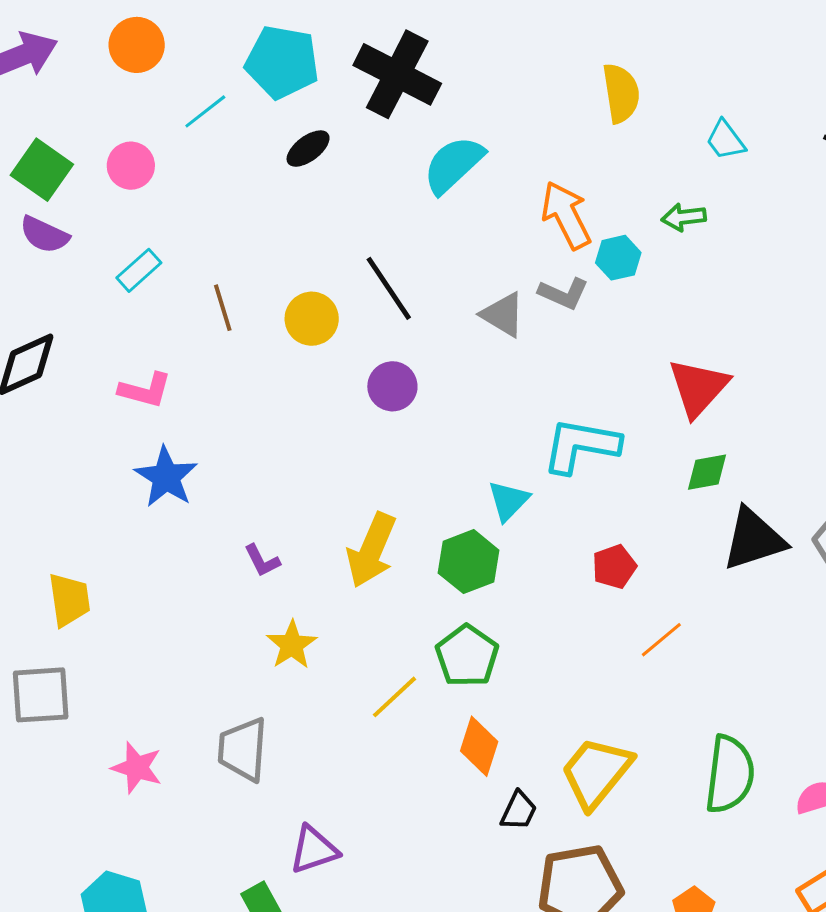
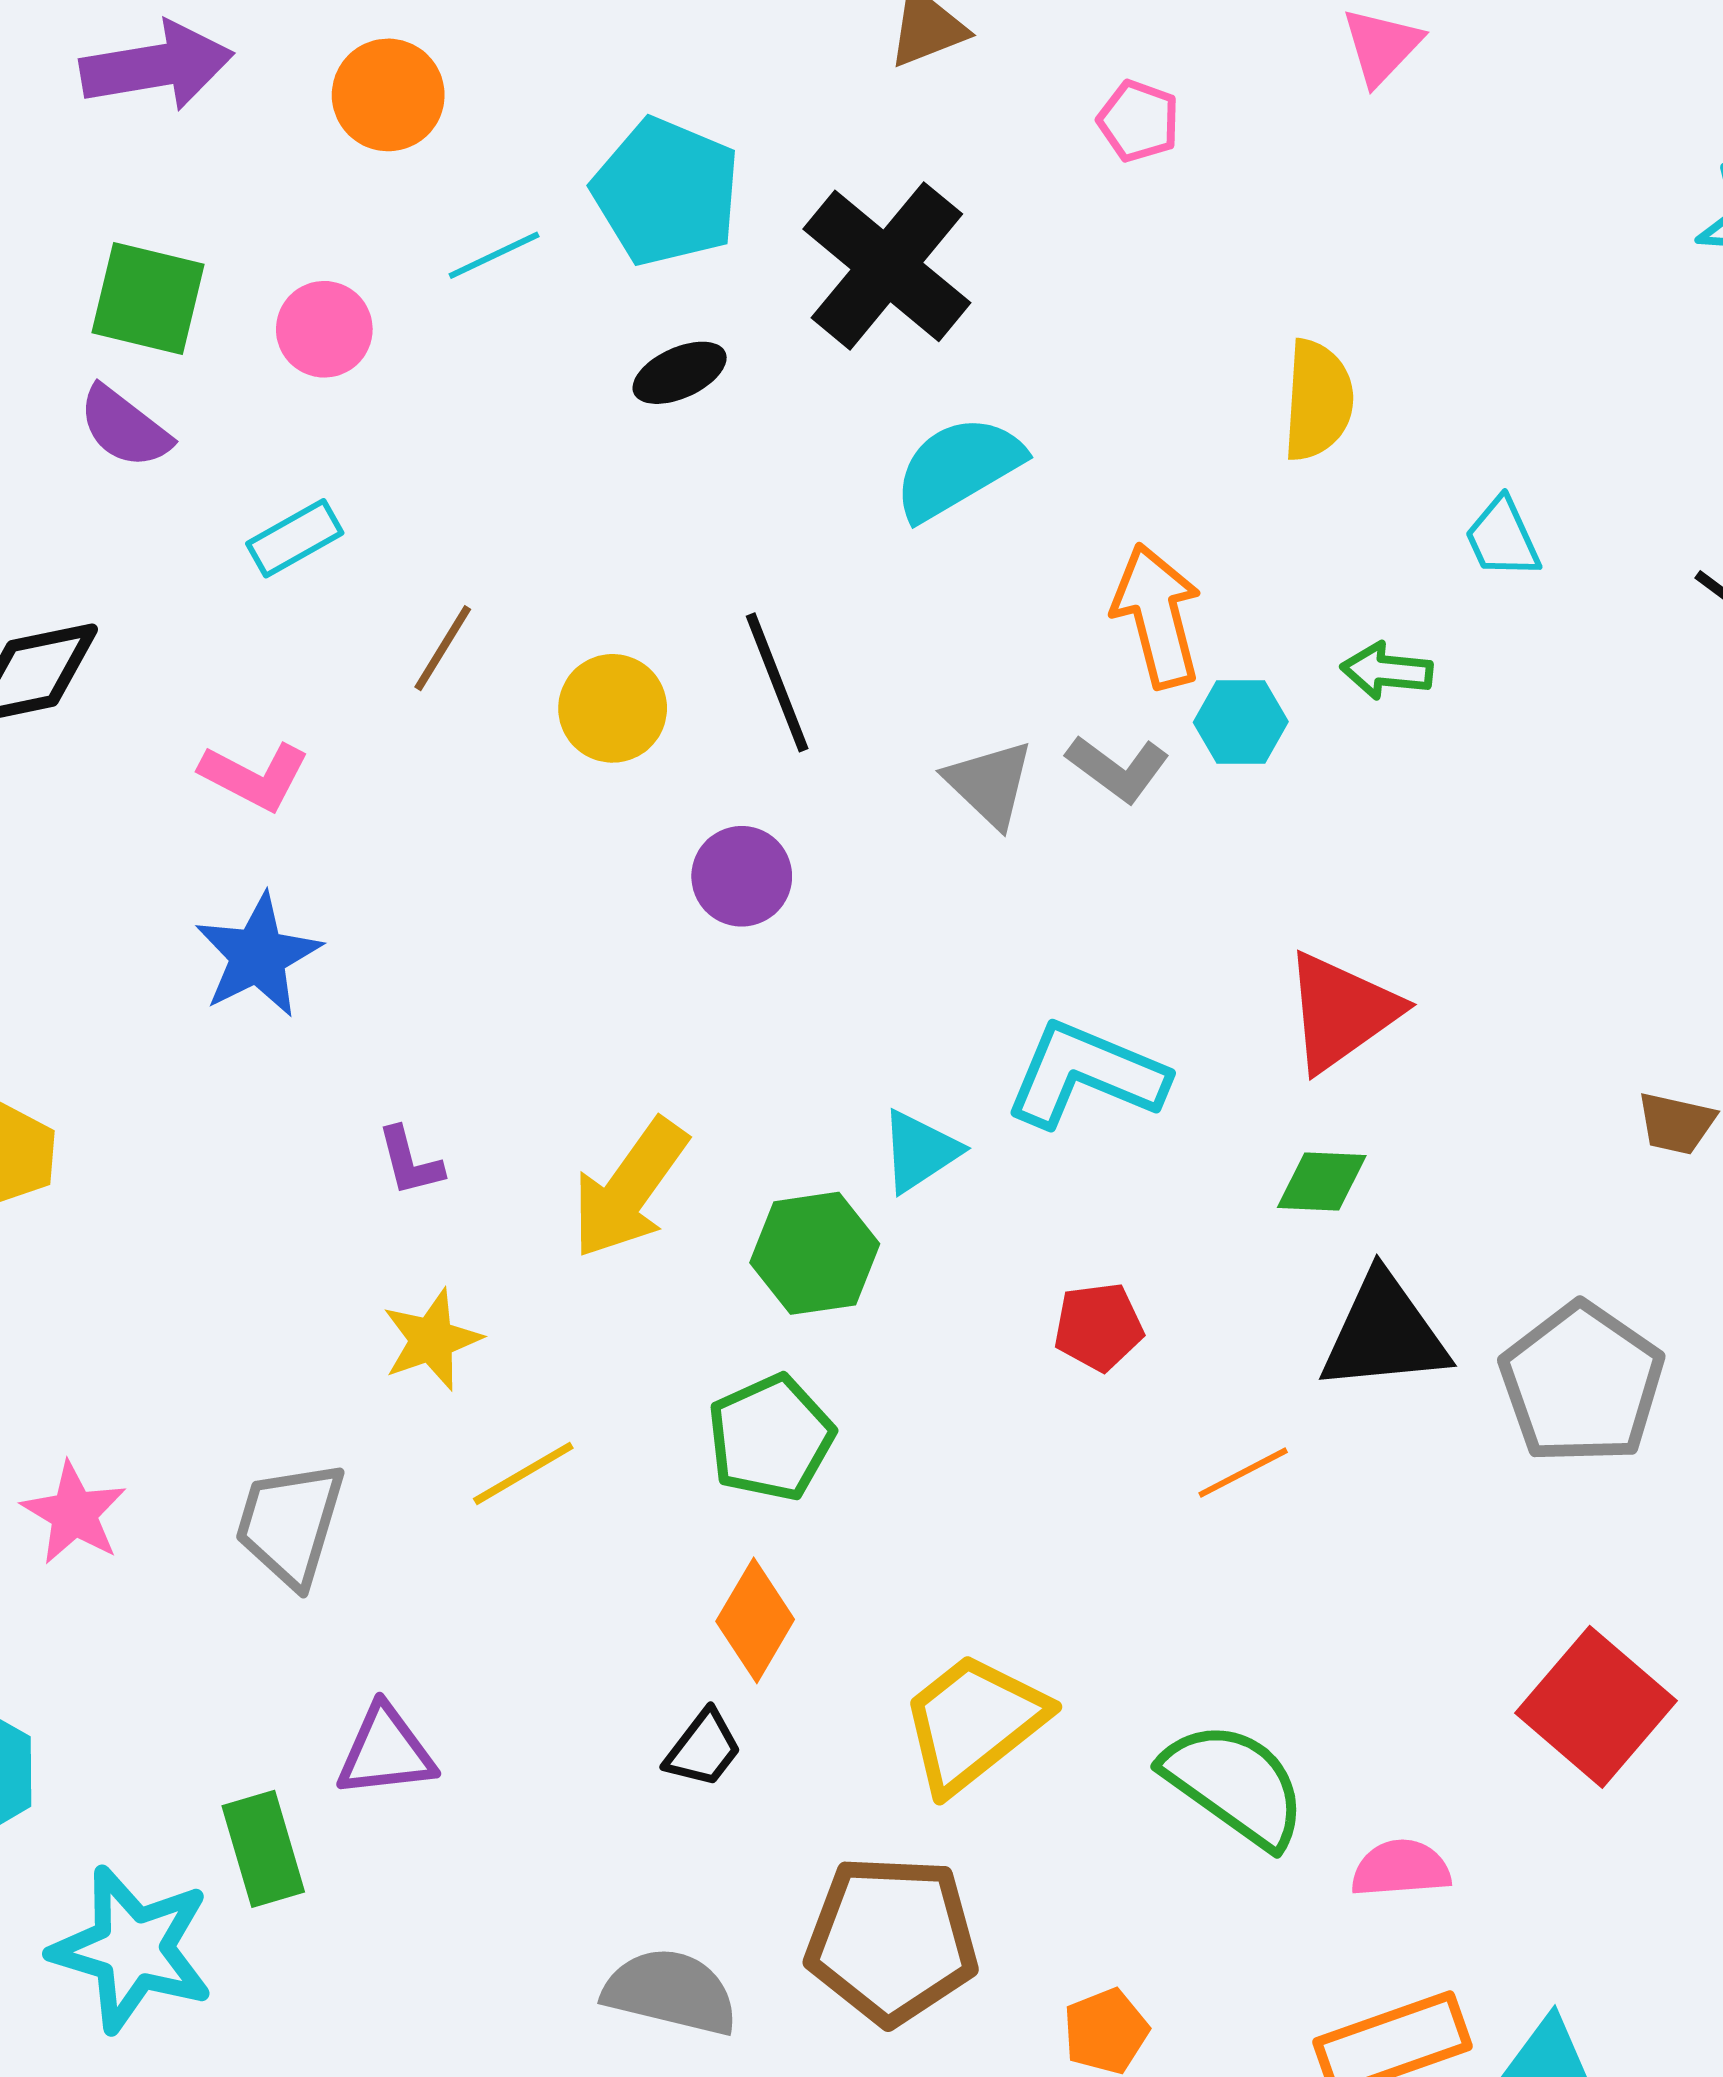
green square: (42, 170) -> (148, 299), turned -34
brown line: (223, 308) -> (443, 648), turned 36
orange line: (661, 640) -> (1243, 1473), moved
yellow line: (395, 697) -> (523, 1473), moved
green semicircle: (730, 774) -> (1235, 1784), turned -74
black trapezoid: (519, 811) -> (703, 1749), moved

